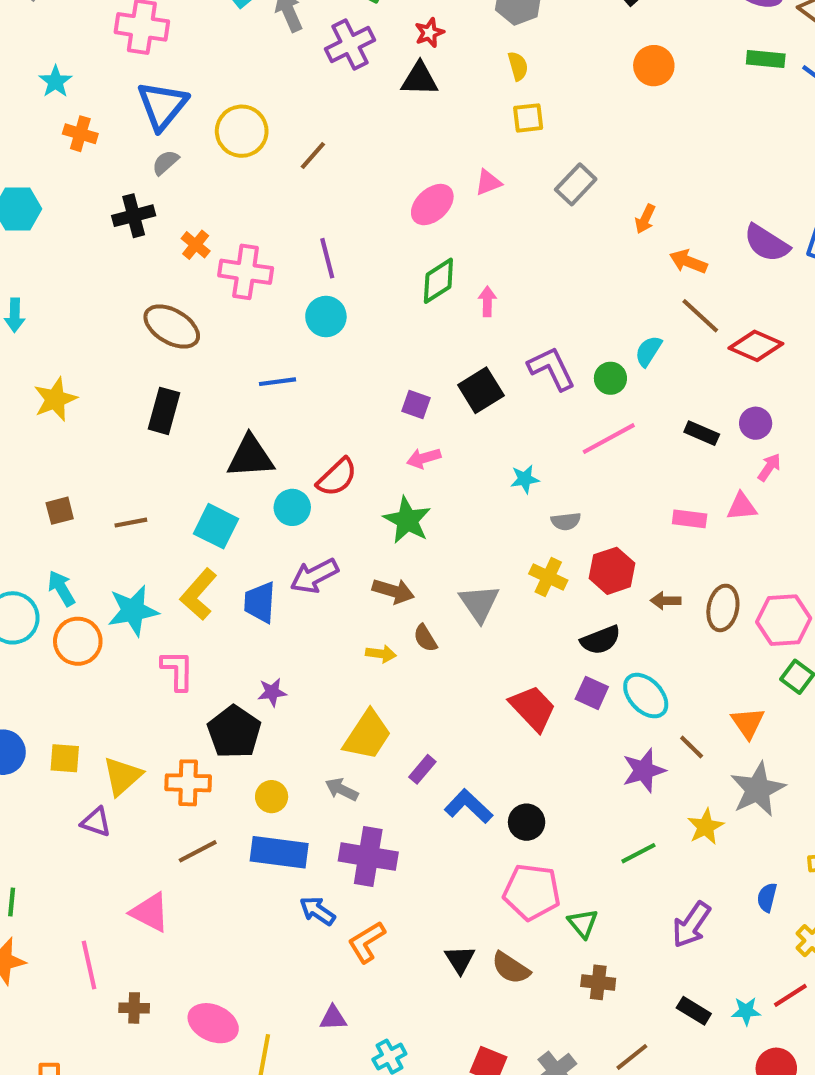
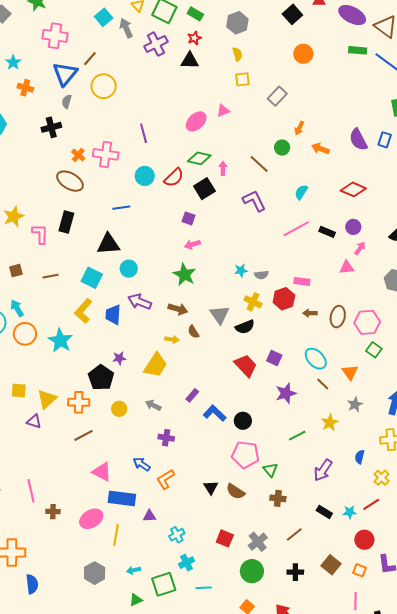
brown line: (313, 155) -> (90, 59), moved
gray semicircle: (165, 162) -> (67, 101), turned -32
gray rectangle: (576, 184) -> (277, 96), moved
purple semicircle: (767, 243) -> (358, 140), turned 30
orange cross: (196, 245) -> (78, 155), moved
purple line: (327, 258) -> (144, 133), moved
green diamond: (438, 281) -> (199, 158), turned 45
brown line: (700, 316) -> (259, 164), moved
green circle: (610, 378) -> (282, 148), moved
black square: (481, 390) -> (204, 189), moved
pink line: (609, 439) -> (296, 229), moved
red semicircle: (337, 477) -> (174, 178), moved
cyan star: (525, 479) -> (241, 271), moved
pink rectangle: (690, 519) -> (302, 281), moved
purple arrow: (314, 576) -> (140, 302), turned 50
cyan star: (133, 611) -> (60, 341), moved, turned -30
black semicircle: (601, 640) -> (245, 327), moved
pink L-shape: (177, 670) -> (40, 234), moved
cyan ellipse: (646, 696) -> (316, 359), moved
yellow trapezoid: (367, 735) -> (156, 365), moved
purple star: (644, 770) -> (286, 393), moved
gray star: (758, 789) -> (355, 404), size x0.6
blue rectangle: (279, 852) -> (122, 498), moved
purple cross: (368, 857) -> (166, 438), size x0.6
pink triangle: (150, 912) -> (102, 472), moved
pink ellipse: (213, 1023) -> (91, 519), turned -55

